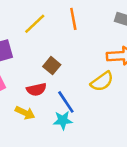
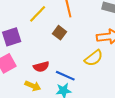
brown square: (52, 66) -> (59, 33), moved
blue line: (66, 102) -> (65, 76), turned -30

